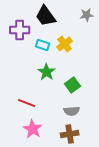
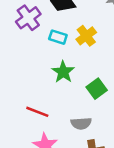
purple cross: (20, 30) -> (28, 18), turned -36
gray semicircle: (72, 111) -> (81, 123), moved

